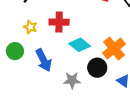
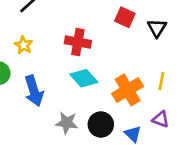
red cross: (59, 22) -> (78, 42), moved
black circle: (97, 68) -> (101, 124), moved

